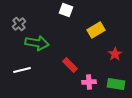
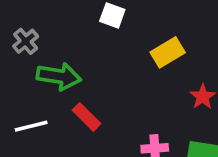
red rectangle: (70, 65) -> (86, 117), moved

